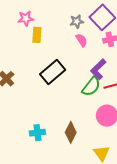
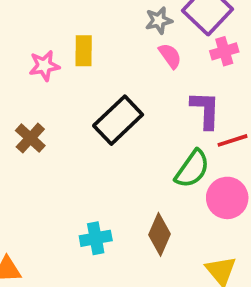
pink star: (26, 18) -> (44, 66), moved
purple L-shape: (98, 69) -> (205, 110), turned 140
green semicircle: (91, 87) -> (192, 169), moved

